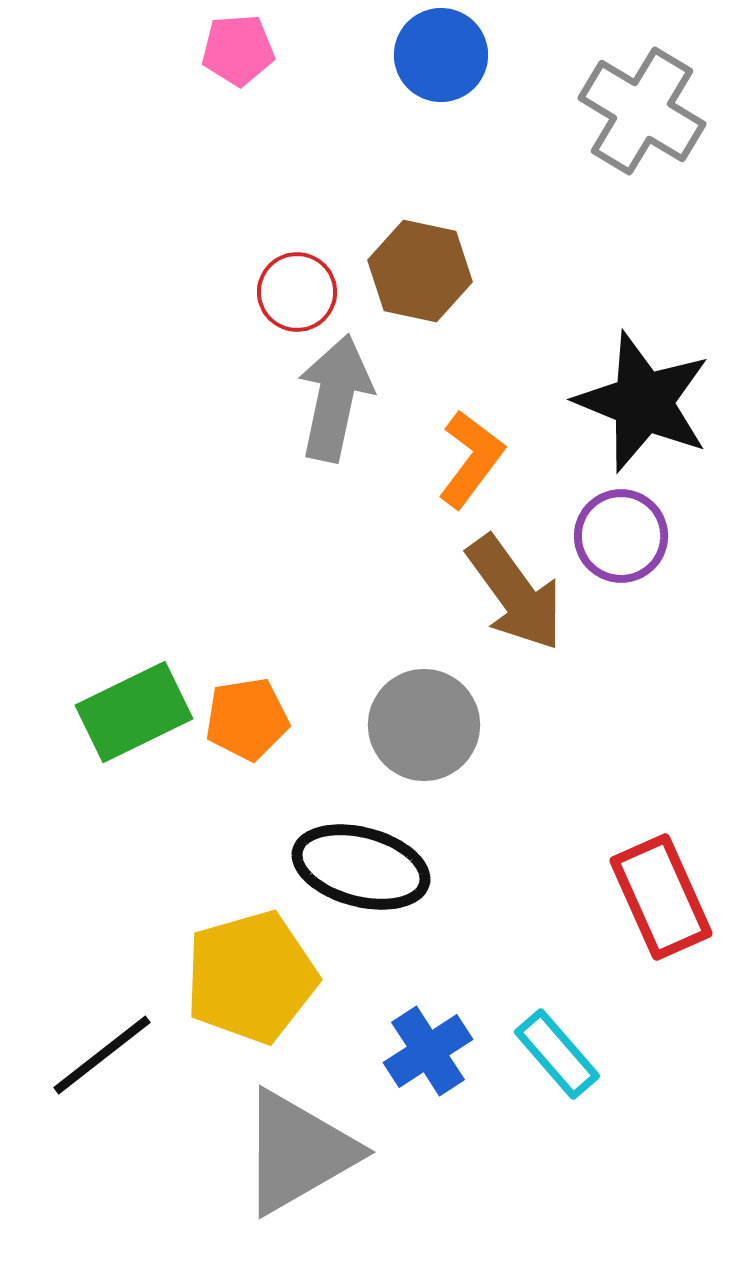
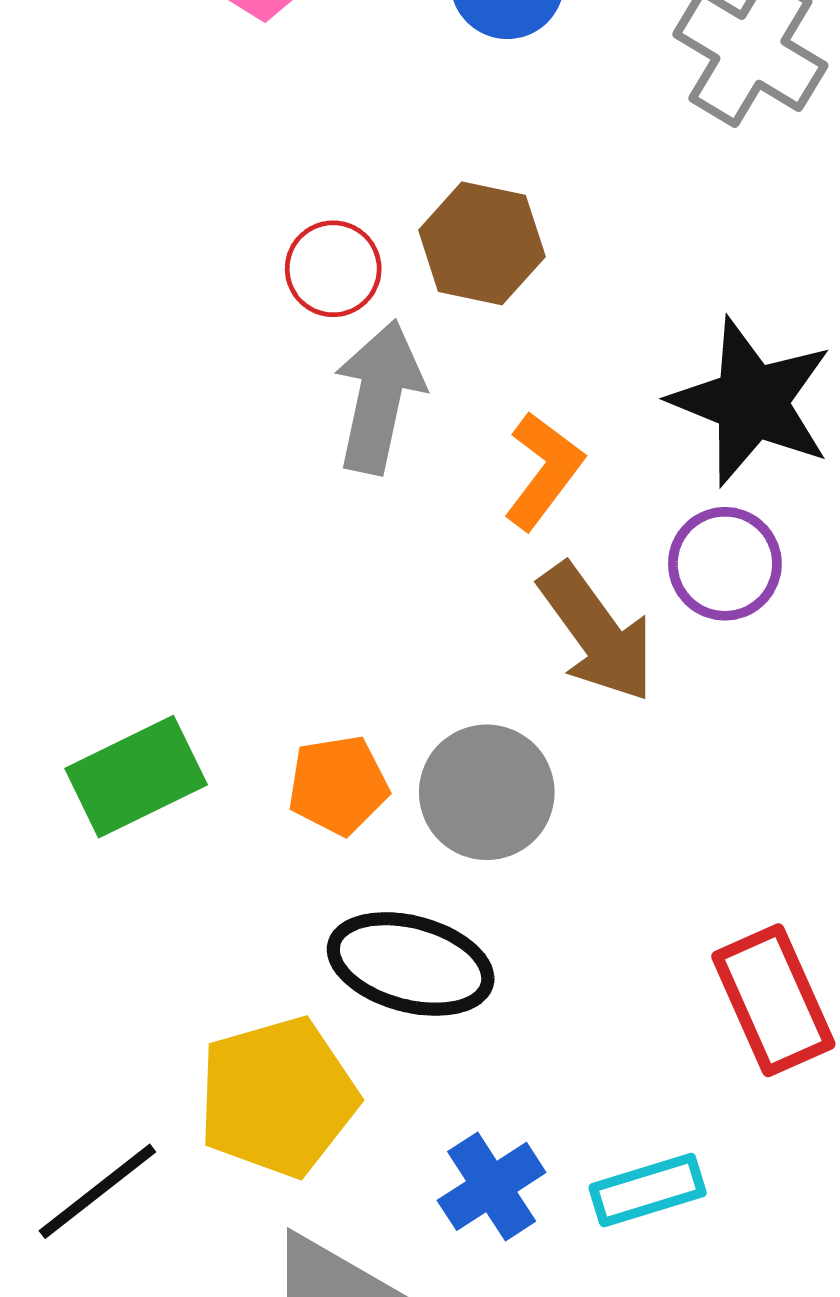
orange pentagon: (247, 719) -> (338, 785), moved
cyan rectangle: (557, 1054) -> (648, 1190), turned -66

